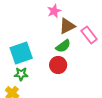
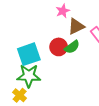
red circle: (58, 65) -> (59, 47), moved
green star: (21, 74) -> (29, 76), size x1.6

